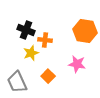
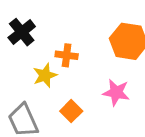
black cross: (26, 30) -> (22, 32), moved, turned 30

